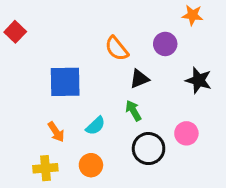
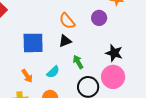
black triangle: (139, 79) -> (65, 41), moved
black star: (199, 80) -> (114, 53), moved
pink circle: (186, 133) -> (113, 77), size x1.5

